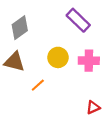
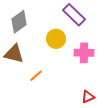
yellow circle: (58, 57) -> (56, 39), moved

